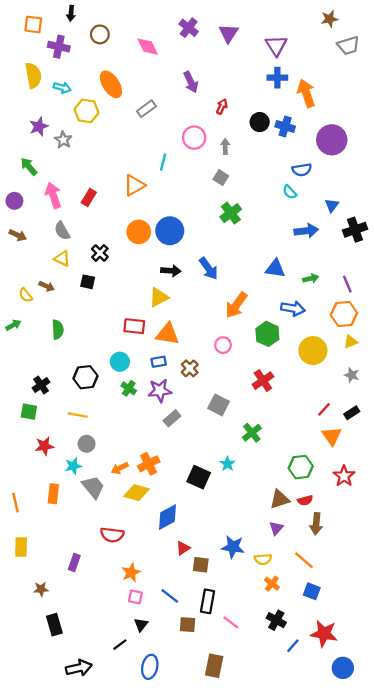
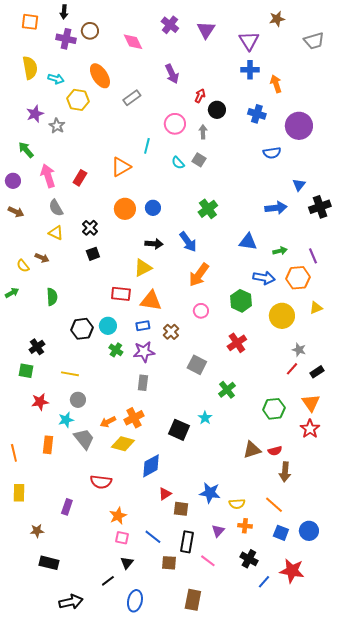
brown star: (330, 19) -> (277, 19), moved
purple cross: (59, 47) -> (66, 39), moved
orange arrow: (306, 93) -> (276, 84), size x0.7
black circle: (260, 122) -> (217, 110), moved
cyan semicircle: (290, 192) -> (178, 163), moved
green cross: (231, 213) -> (208, 209), moved
blue circle: (170, 231) -> (153, 208), size x0.6
black square: (88, 282) -> (93, 254), moved, turned -32
orange arrow: (236, 305) -> (199, 275), moved
orange hexagon: (344, 314) -> (298, 278), moved
gray star: (352, 375) -> (299, 350), moved
black hexagon: (85, 377) -> (82, 329), moved
gray rectangle: (172, 418) -> (143, 383), moved, turned -42
orange triangle: (332, 436) -> (311, 403), moved
green hexagon: (301, 467) -> (274, 409), moved
purple triangle: (276, 528) -> (218, 531), moved
orange cross: (272, 584) -> (245, 526), turned -32
black rectangle: (54, 625) -> (49, 563), turned -60
blue circle: (343, 668) -> (309, 531), moved

